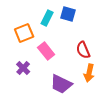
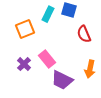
red semicircle: (83, 50) -> (84, 34), moved
pink rectangle: (46, 51) -> (47, 59), moved

